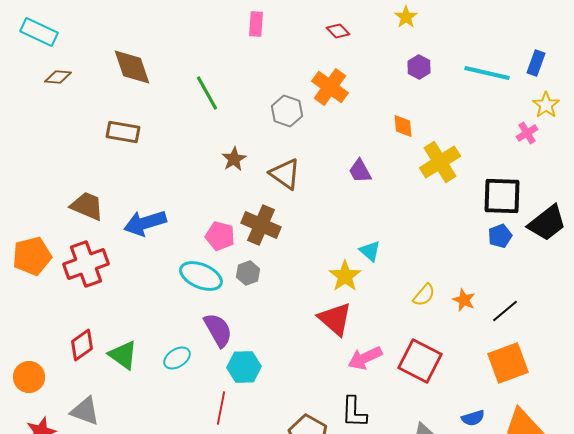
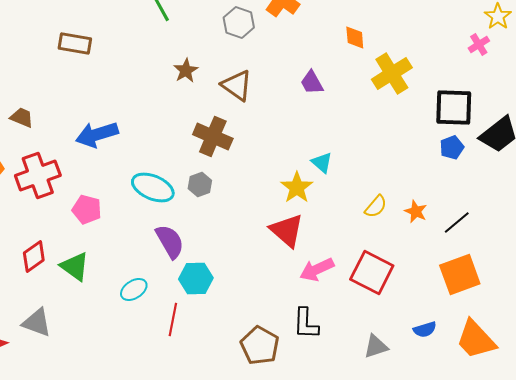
brown trapezoid: (87, 206) -> (22, 118), moved, size x0.7
pink pentagon: (220, 236) -> (87, 210), moved
cyan ellipse: (177, 358) -> (134, 290), moved

